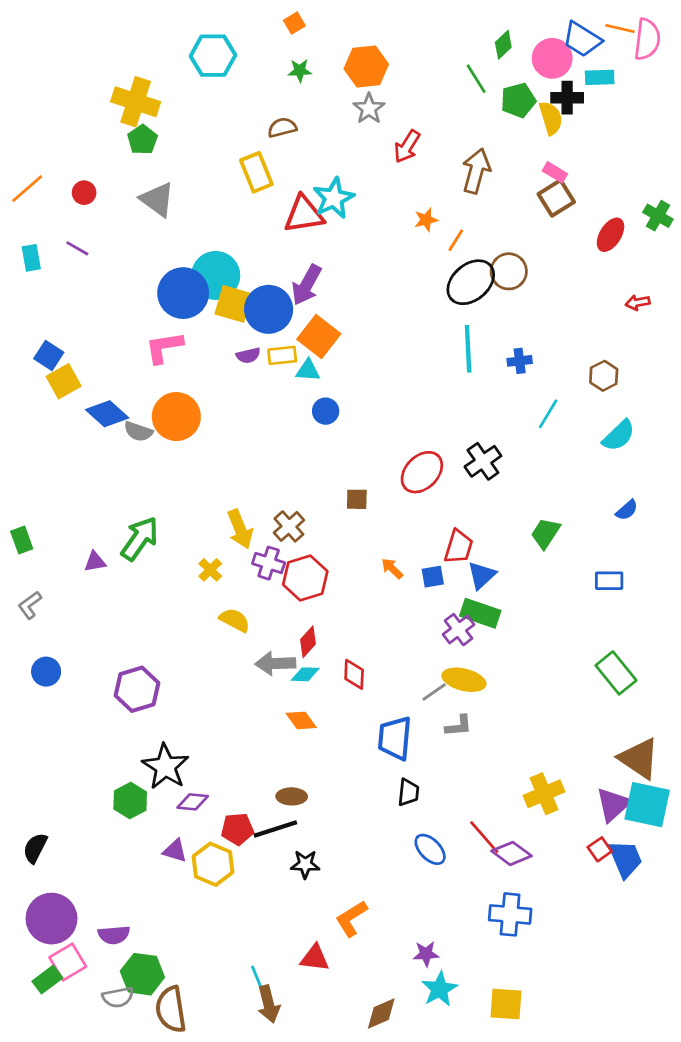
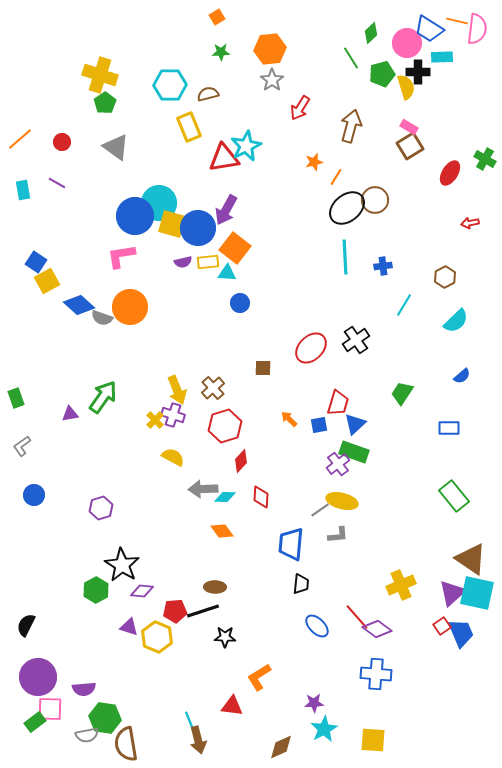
cyan hexagon: (213, 56) -> (170, 85), moved
purple cross: (269, 563) -> (173, 415), moved
red diamond: (308, 642) -> (241, 461), moved
purple hexagon: (137, 689) -> (101, 508), size x0.7
pink square: (68, 962) -> (50, 709), turned 32

